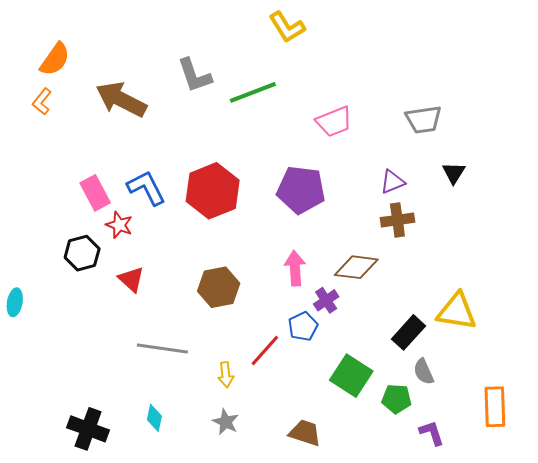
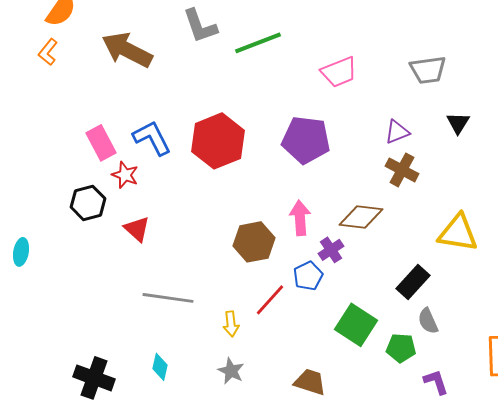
brown cross: (397, 220) -> (402, 170), turned 36
brown hexagon: (219, 287) -> (254, 242), moved
yellow triangle: (457, 311) -> (458, 233), moved

